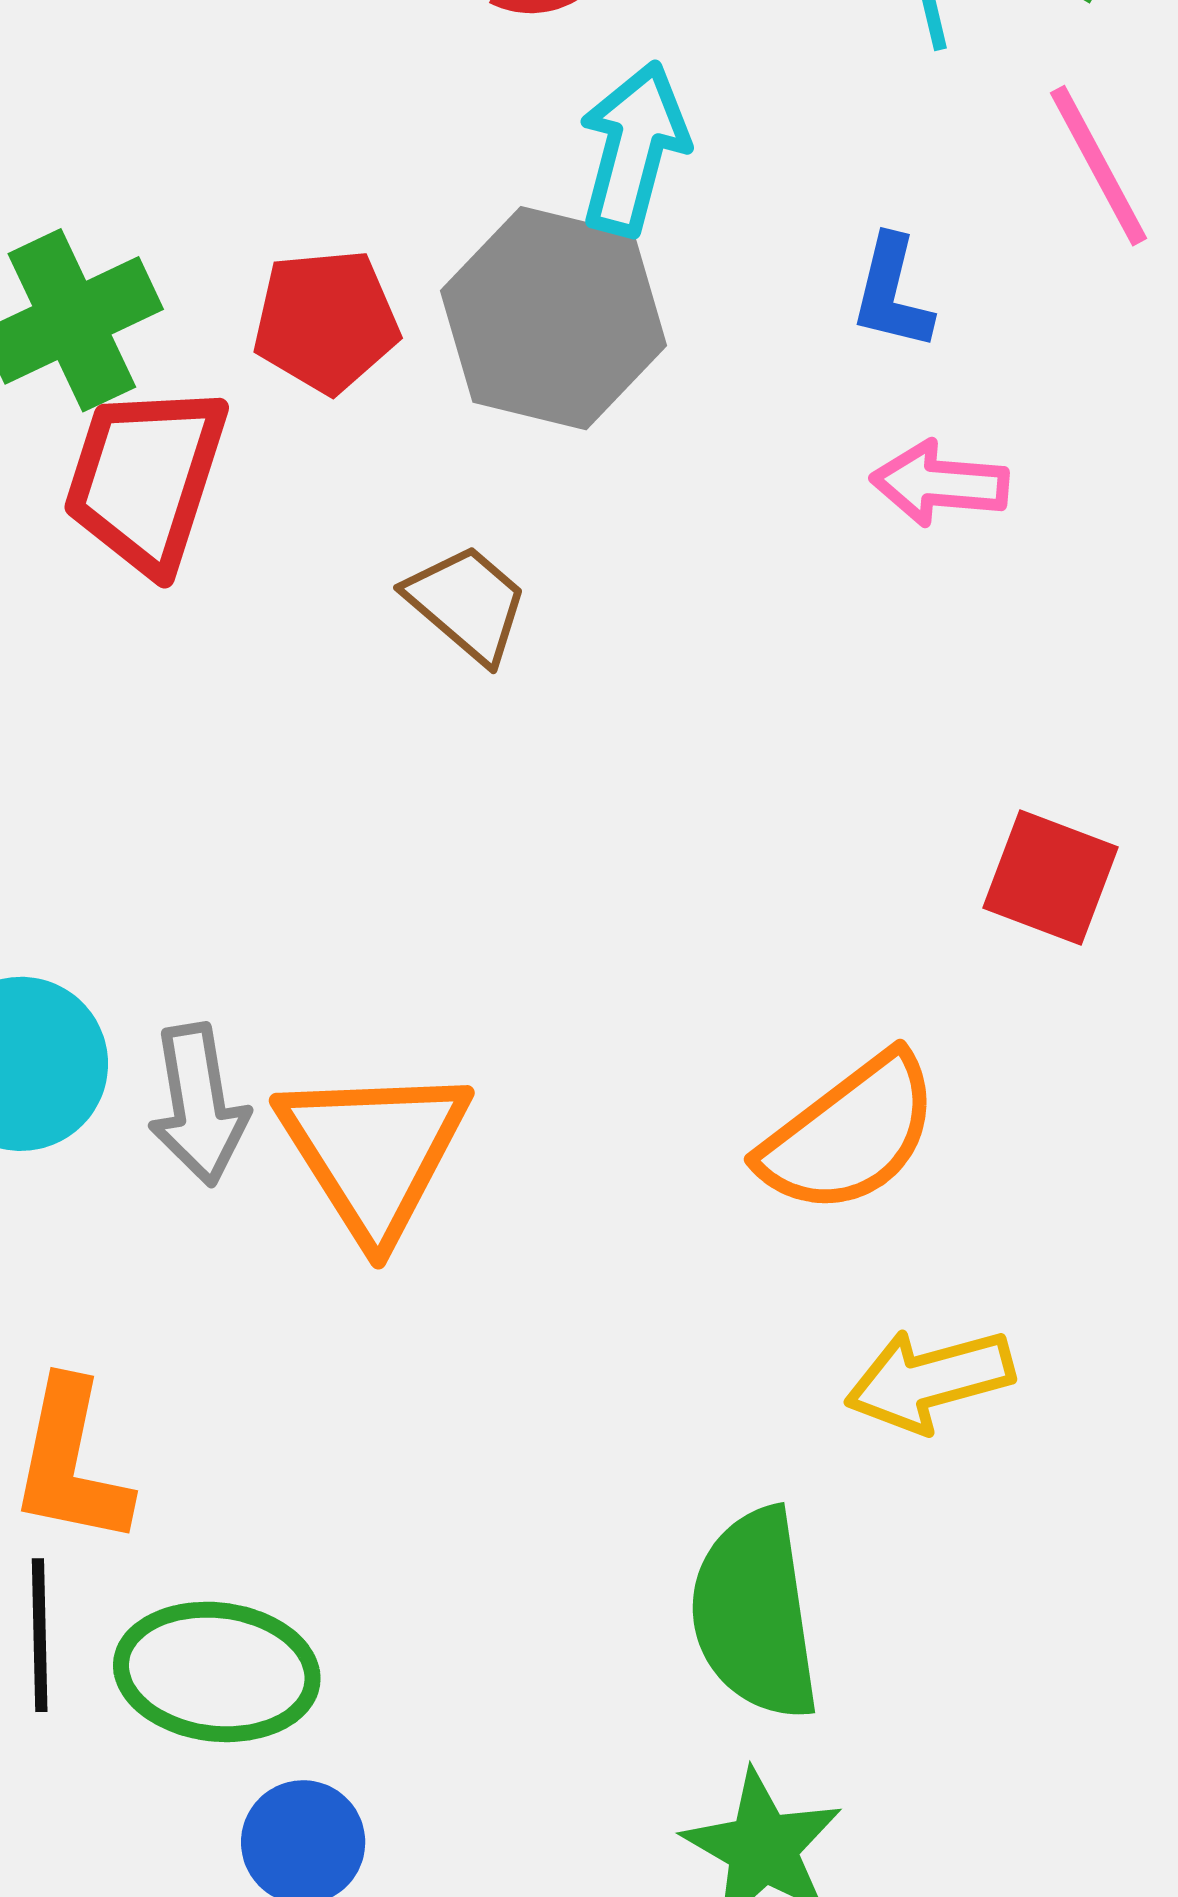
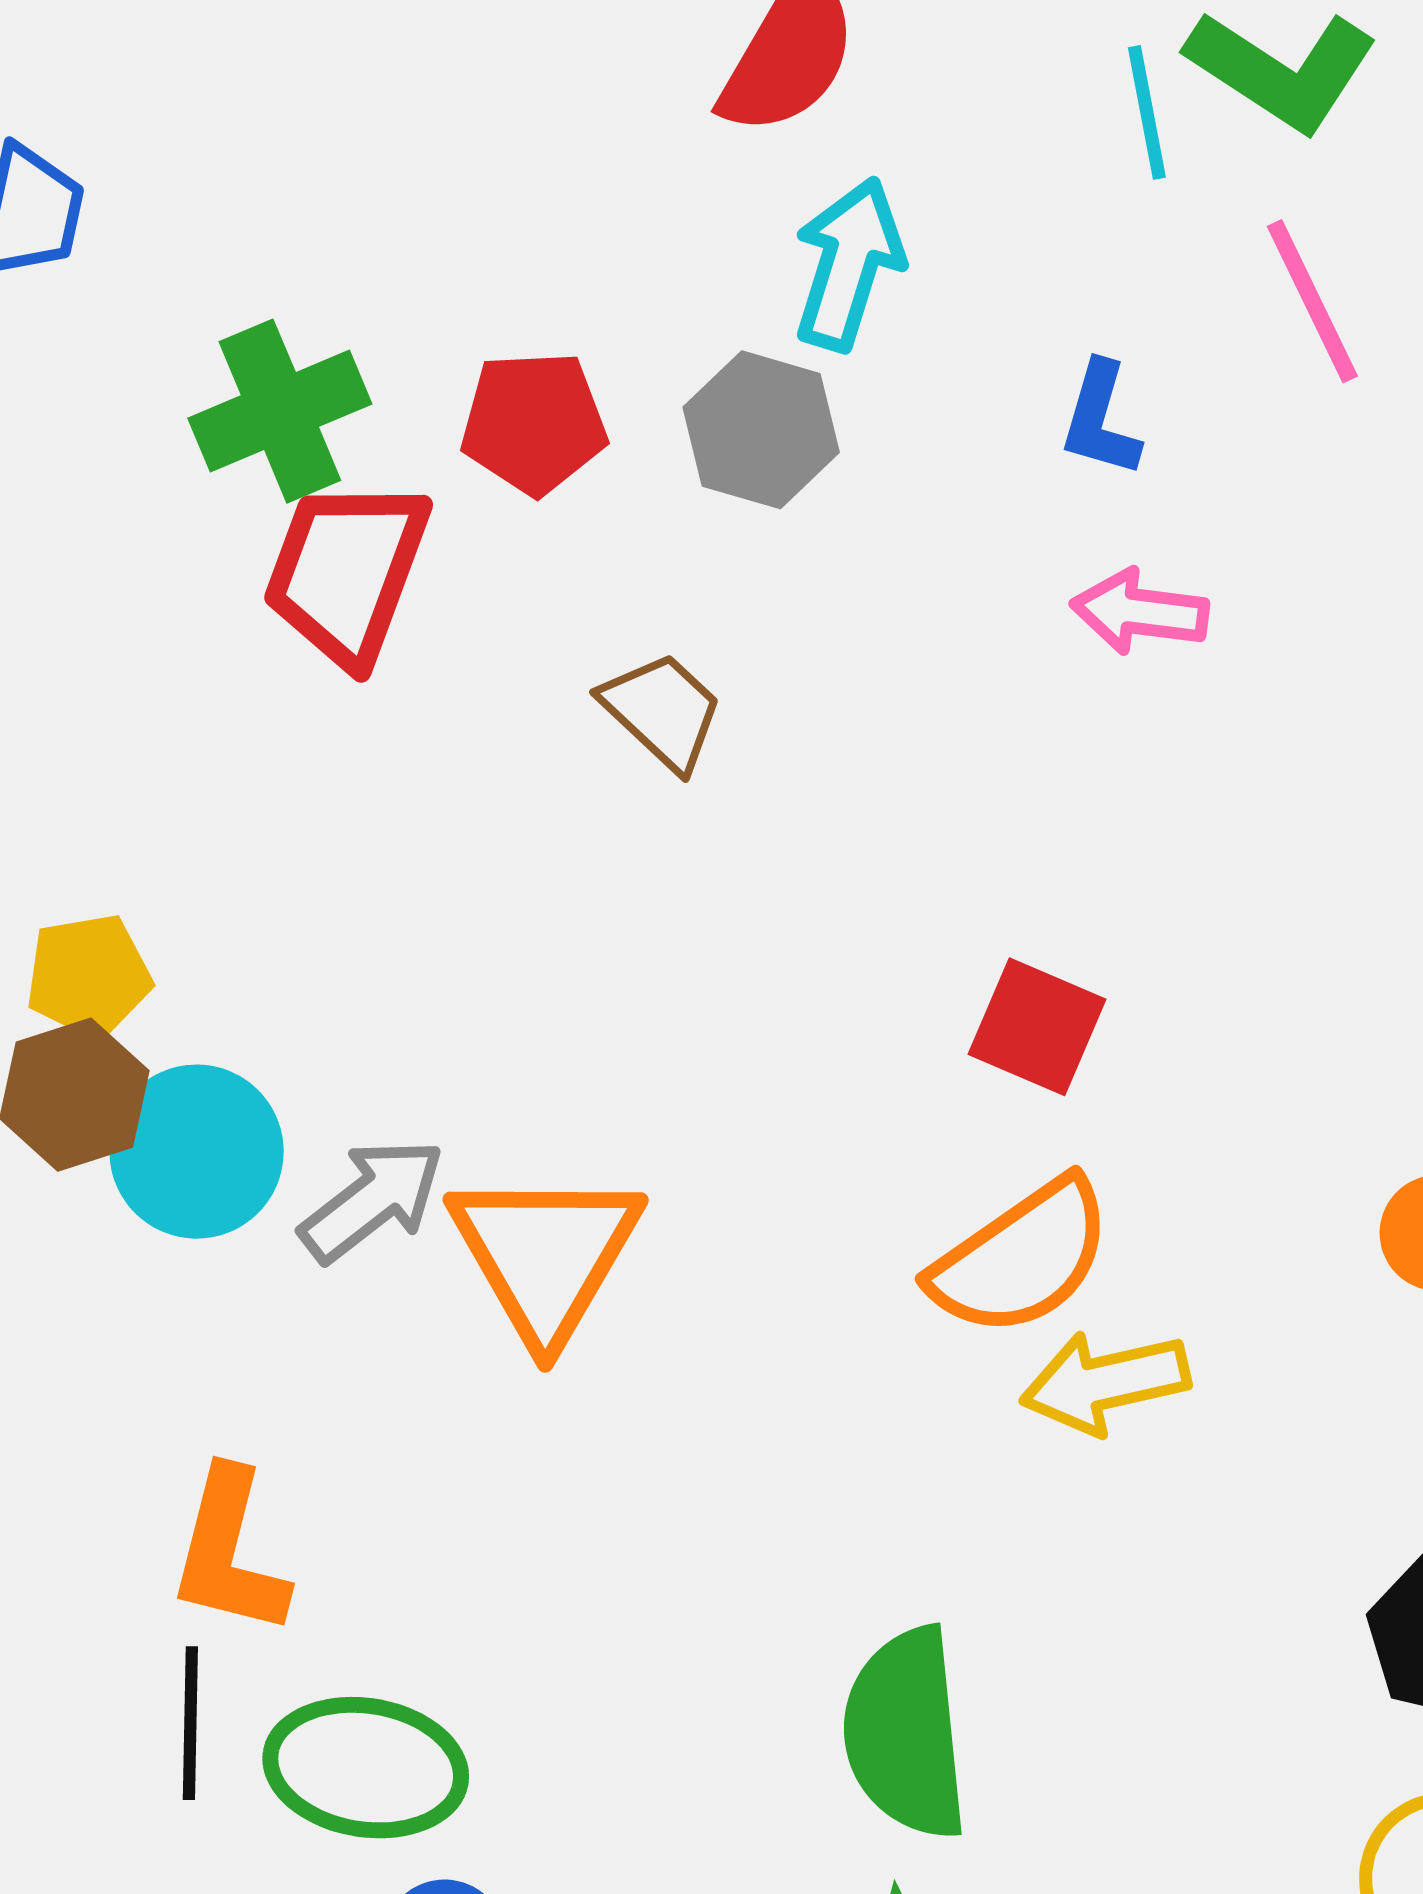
gray hexagon: (553, 318) -> (761, 430), size x0.7
red square: (1051, 878) -> (1037, 1027), moved
gray arrow: (199, 1105) -> (372, 1200), turned -121
yellow arrow: (929, 1380) -> (1105, 1382), moved

